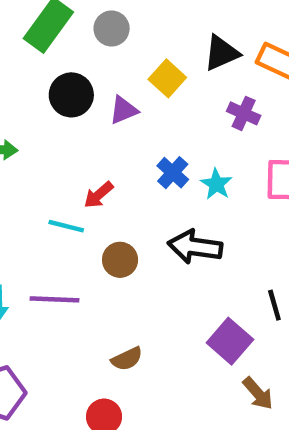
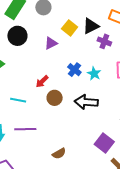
black triangle: (221, 53) -> (91, 26), moved
black circle: (71, 95) -> (17, 36), moved
cyan line: (66, 226) -> (18, 100), moved
brown circle: (120, 260) -> (55, 98), moved

